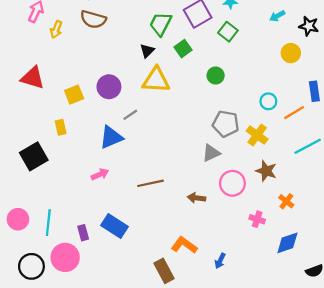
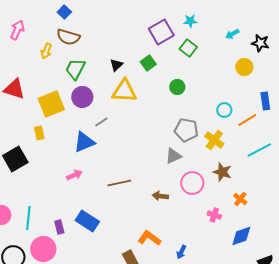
green trapezoid: (161, 24) -> (75, 69), moved
yellow arrow: (56, 29) -> (46, 51), moved
yellow square: (74, 95) -> (51, 104), size x1.5

